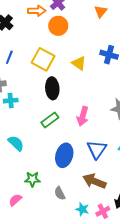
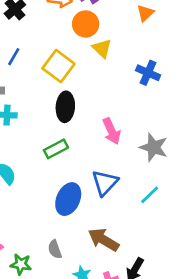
yellow triangle: (79, 63) -> (102, 48), moved
pink arrow: (83, 116) -> (112, 131), moved, turned -48
blue triangle: (97, 149) -> (105, 183), moved
green star: (32, 179) -> (21, 264), moved

